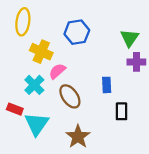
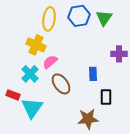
yellow ellipse: (23, 22) -> (49, 19), moved
blue hexagon: (77, 32) -> (79, 16), moved
green triangle: (130, 38) -> (104, 18), moved
brown star: (78, 137) -> (88, 119), moved, turned 30

